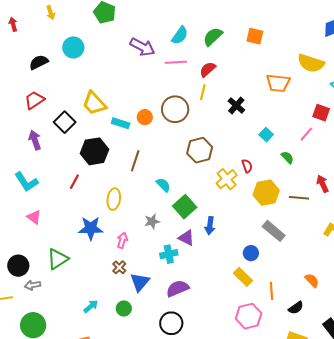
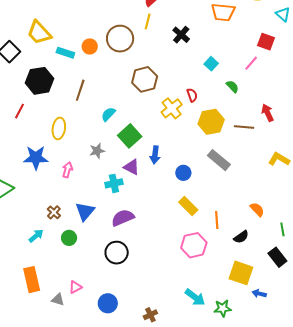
cyan semicircle: (163, 185) -> (108, 114), turned -91
blue circle: (251, 253) -> (183, 173), moved
brown cross: (119, 267) -> (54, 212), moved

